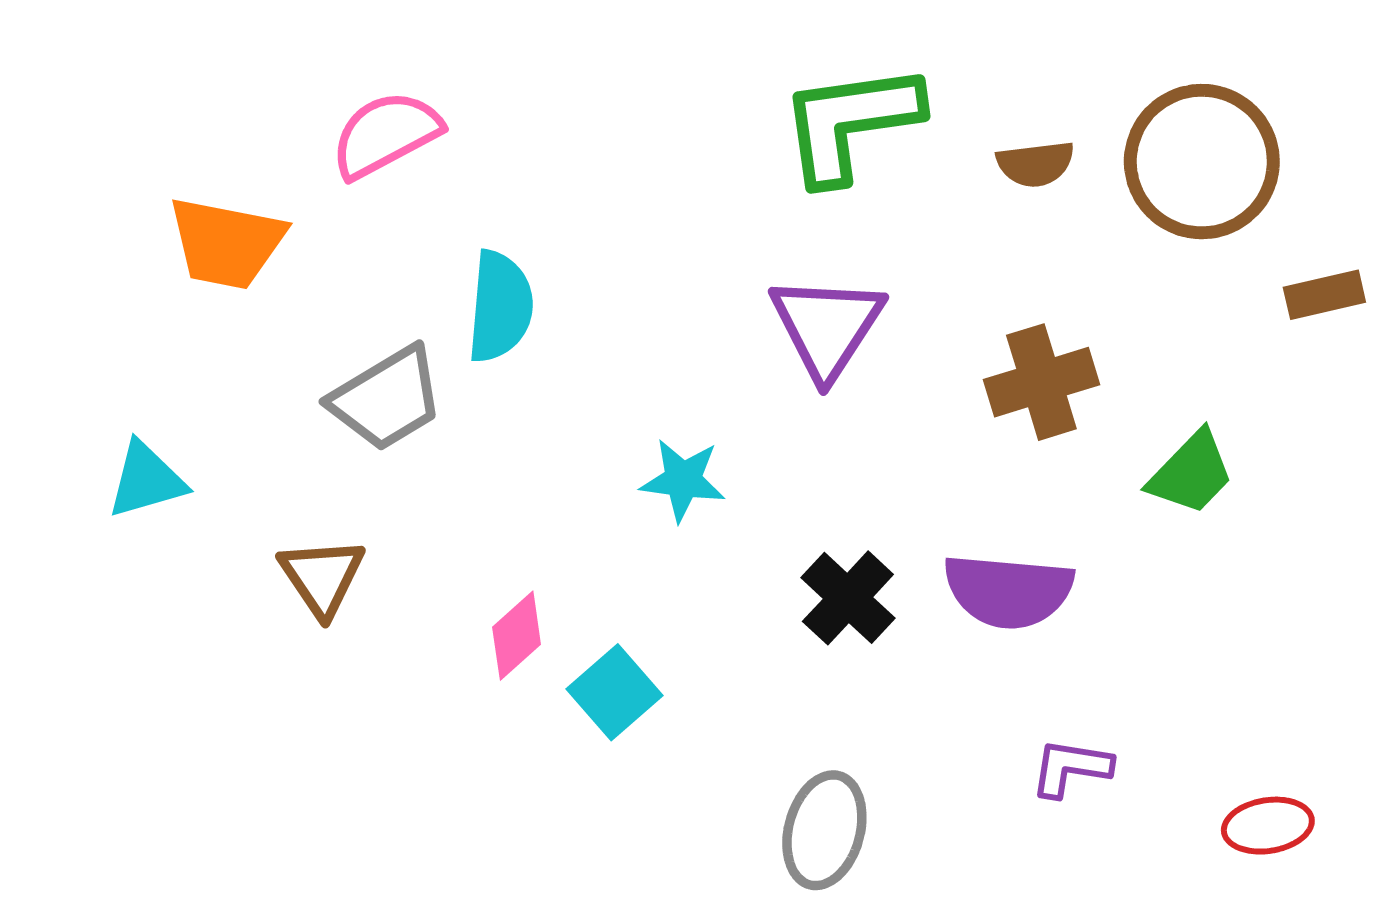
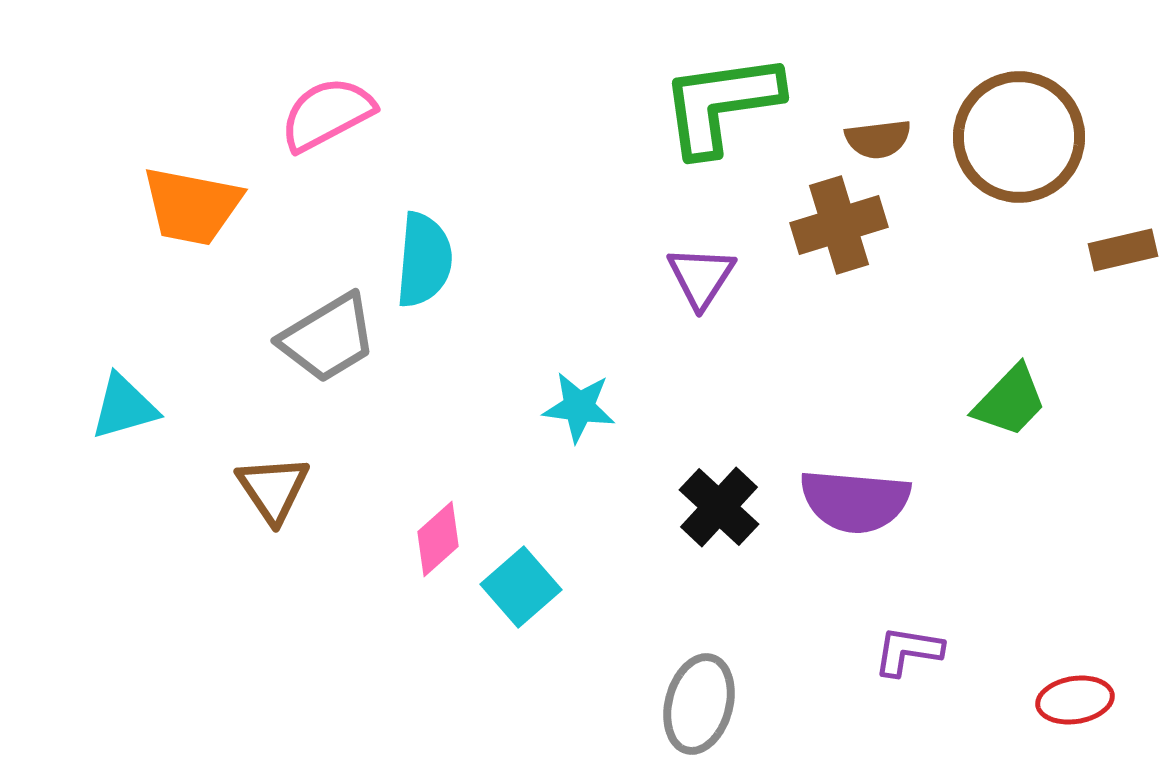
purple triangle: (827, 327) -> (701, 277), size x0.7
brown cross: (1041, 382) -> (839, 225), moved

